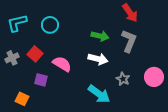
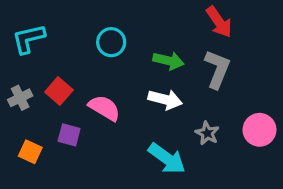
cyan circle: (50, 25) -> (111, 42), moved
orange square: (22, 99) -> (30, 152), moved

